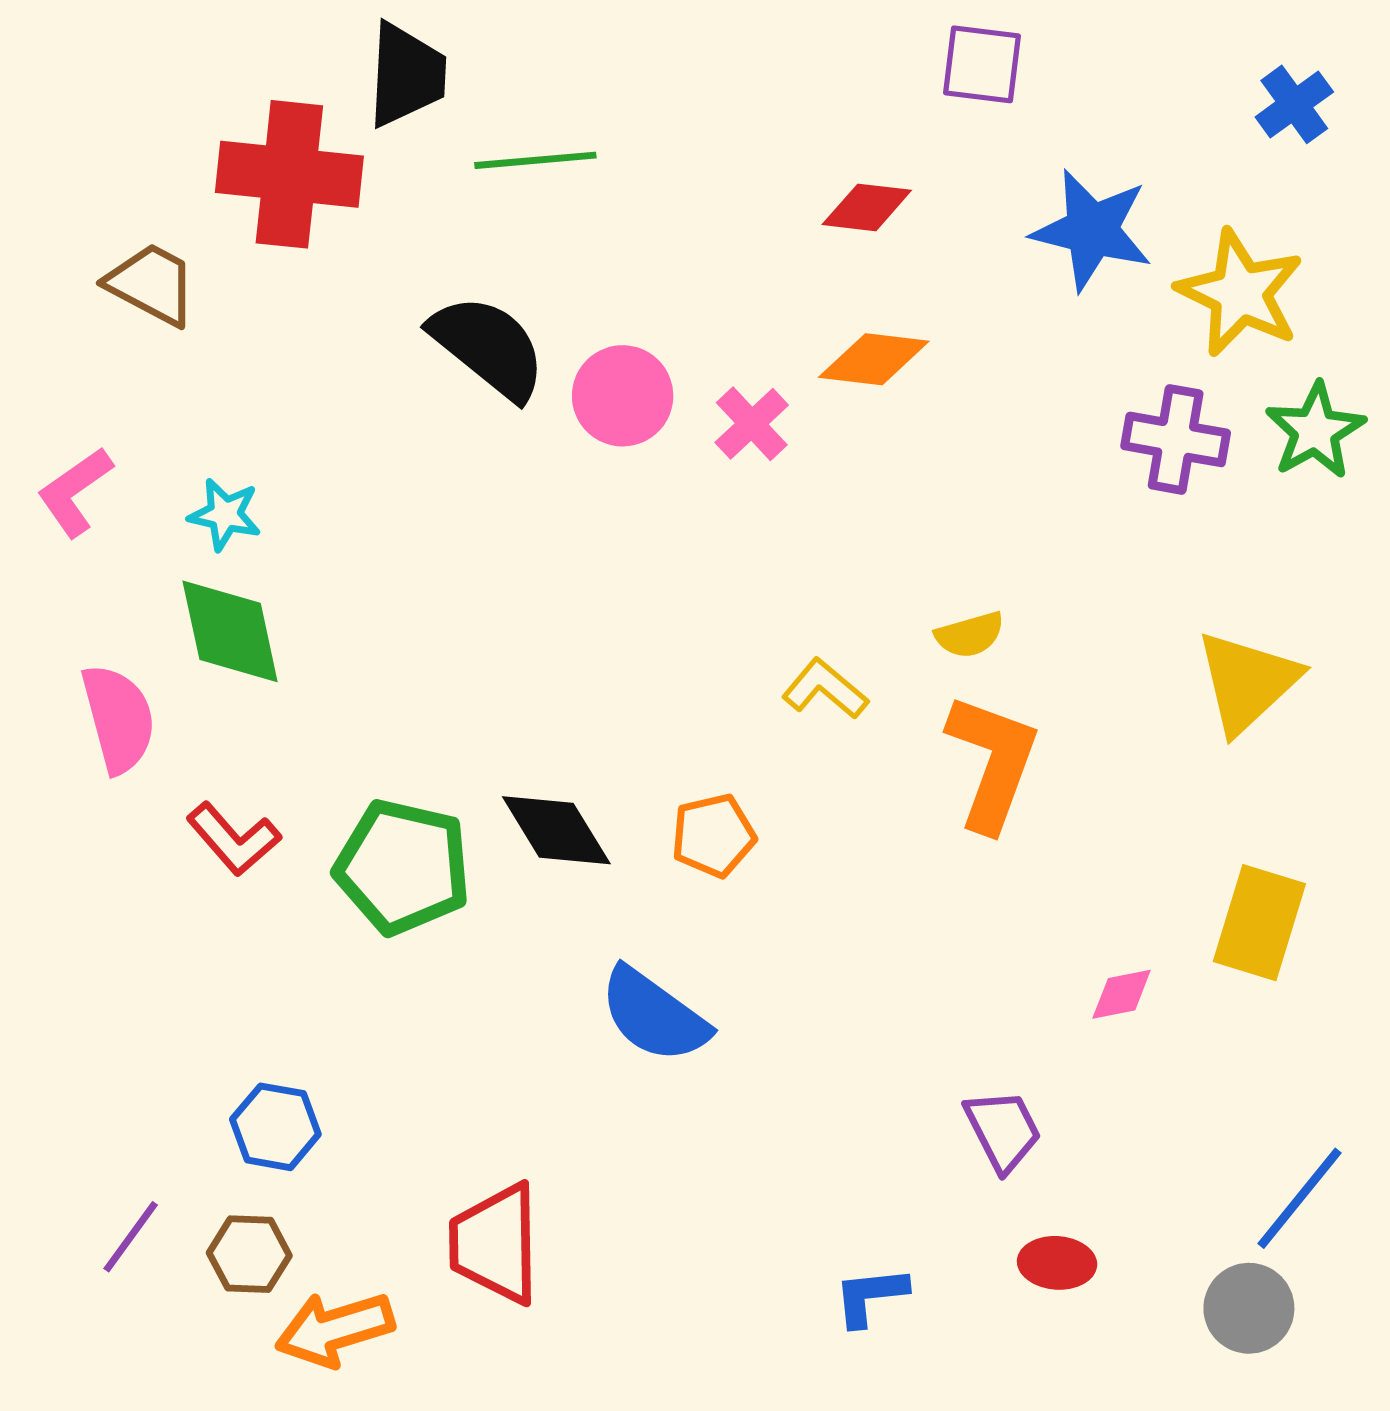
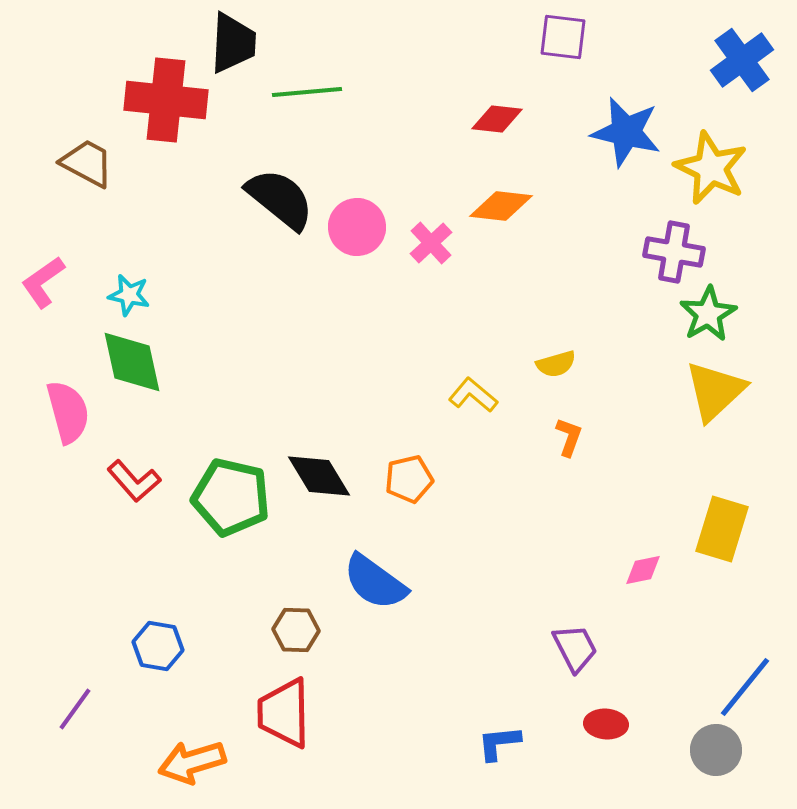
blue cross: (1294, 104) -> (742, 60), size x1.4
green star: (1315, 431) -> (708, 314), moved
orange L-shape: (992, 762) -> (569, 437), size x0.5
brown hexagon: (249, 1254) -> (296, 630), moved

